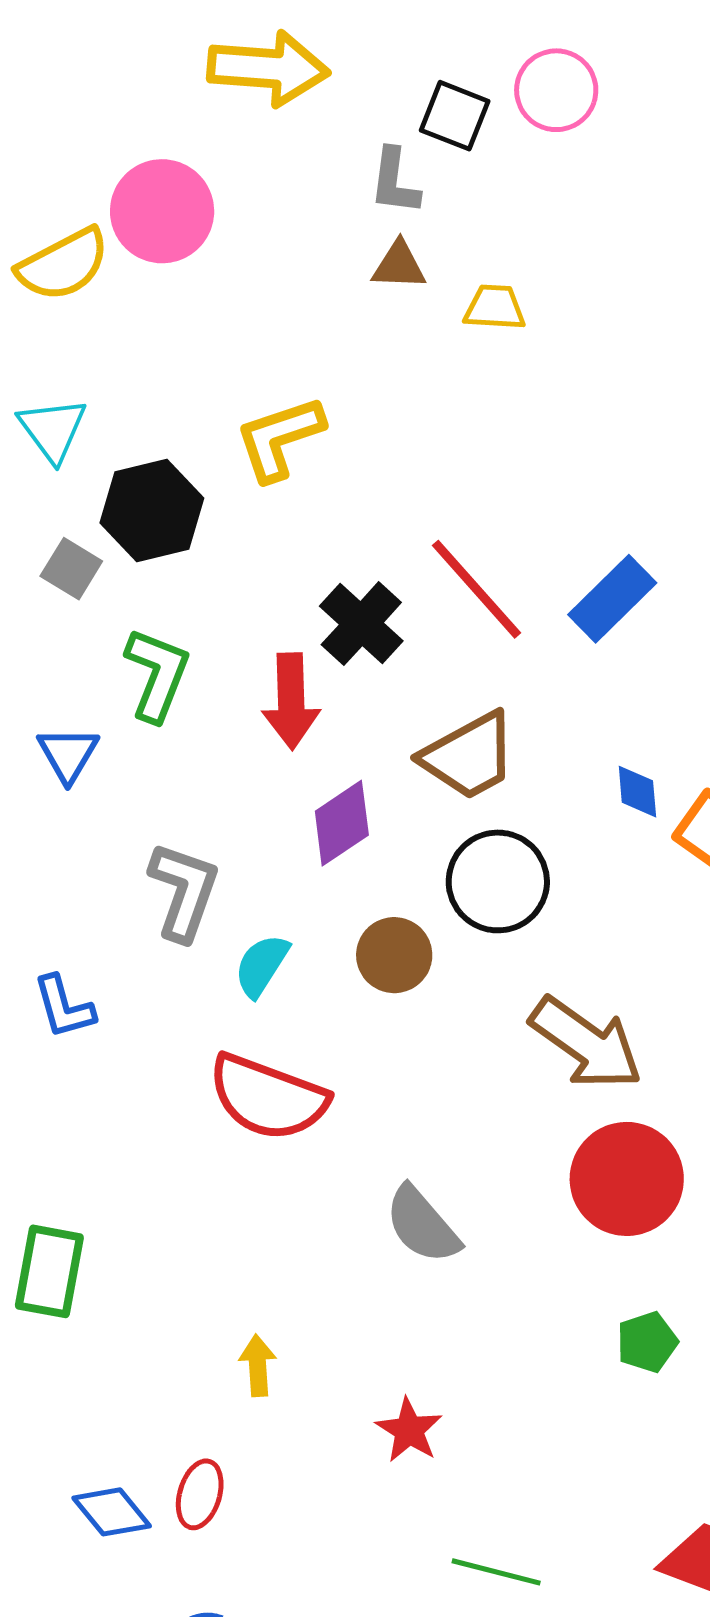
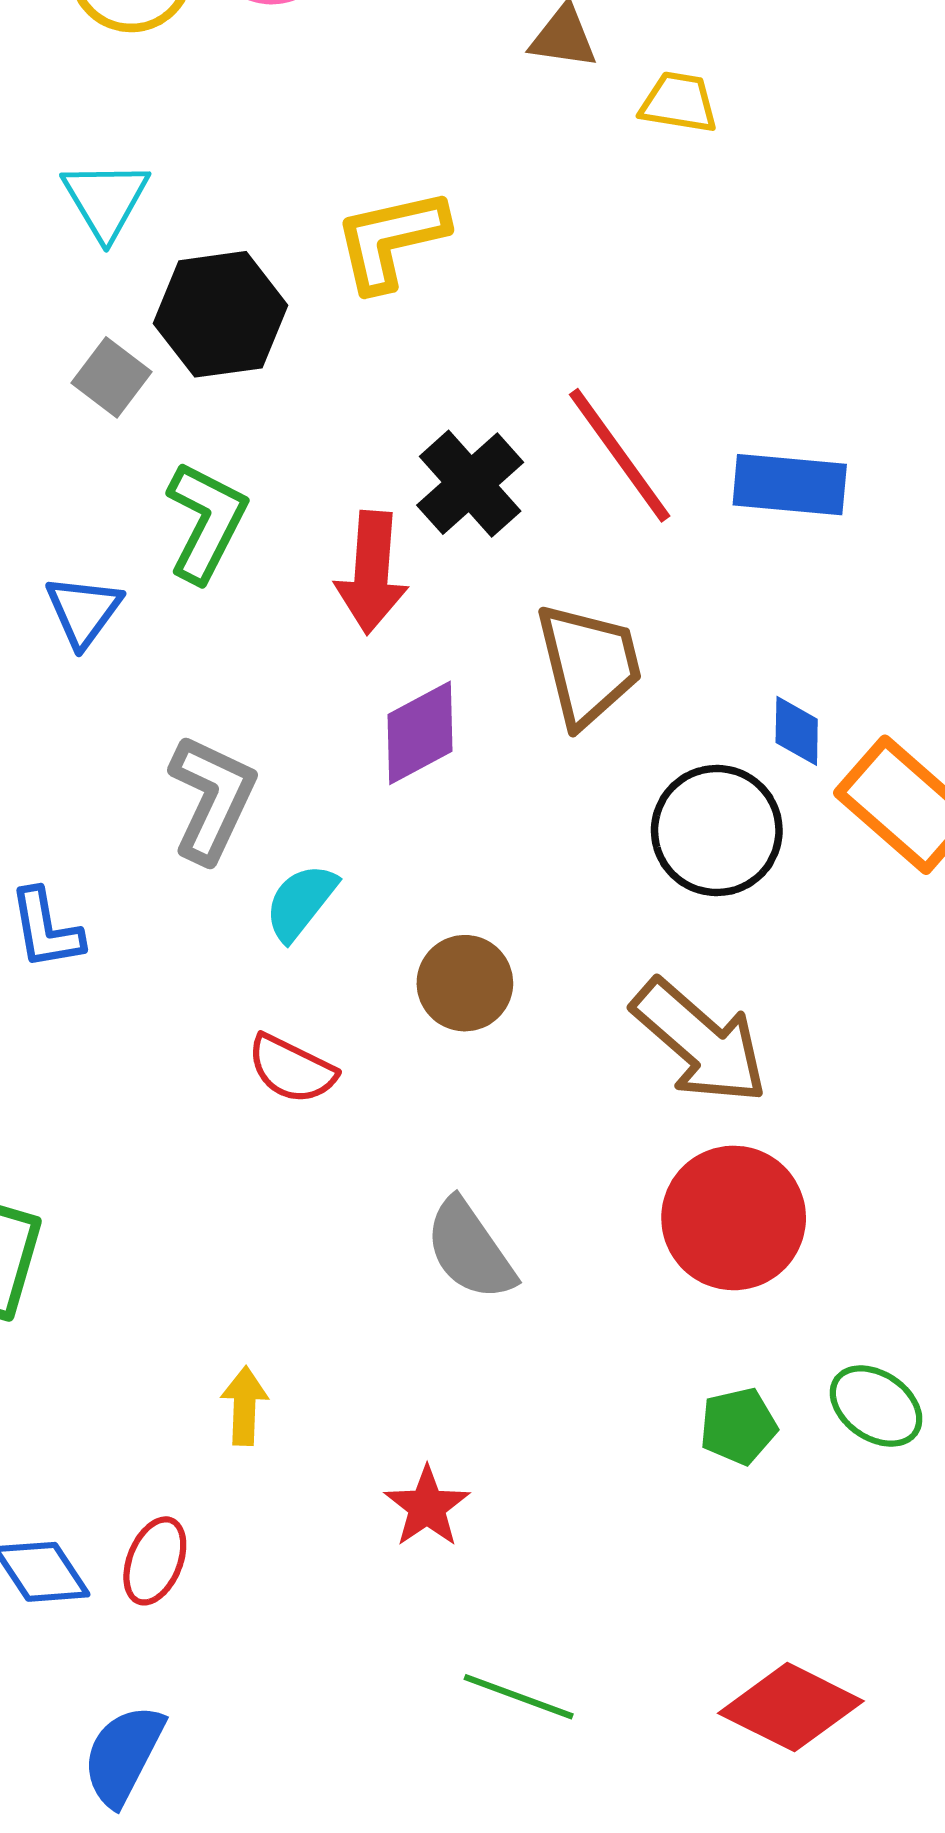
blue rectangle: (612, 599) -> (790, 485), turned 44
brown trapezoid: (469, 756) -> (589, 665), turned -81
black circle: (498, 881) -> (717, 831), moved
brown circle: (394, 955) -> (465, 983), moved
red semicircle: (268, 1097) -> (292, 1069), size x0.6

